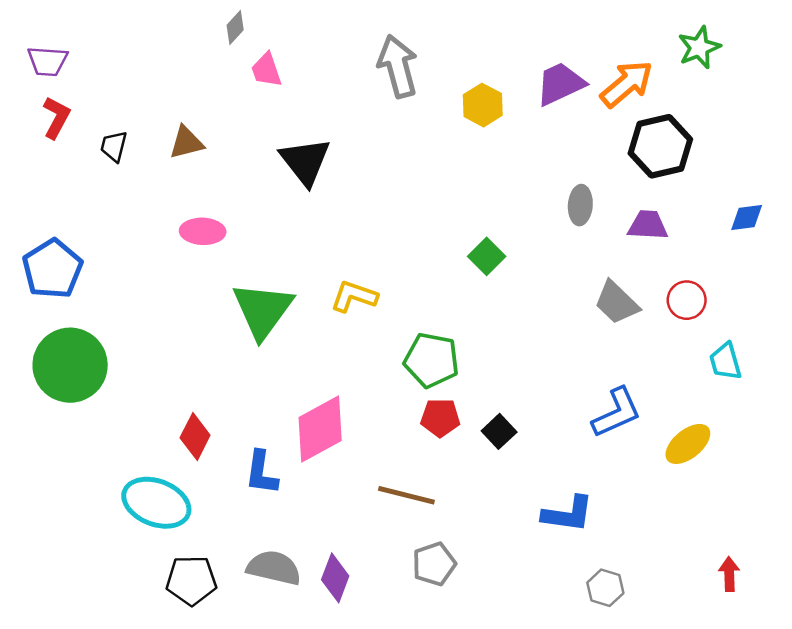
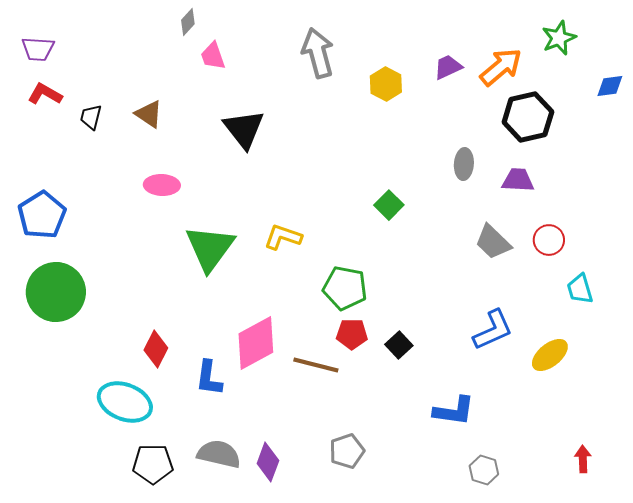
purple trapezoid: (560, 84) -> (448, 67), size x0.7
red L-shape: (56, 118) -> (45, 94), turned -88
brown triangle: (186, 143) -> (149, 114), turned 48
blue diamond: (747, 218) -> (610, 86), moved
brown line: (406, 495) -> (316, 365), moved

